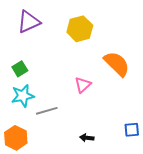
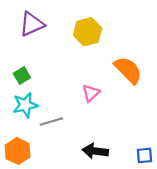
blue square: (132, 130) -> (144, 155), moved
black arrow: (87, 138) -> (95, 151), size x1.6

